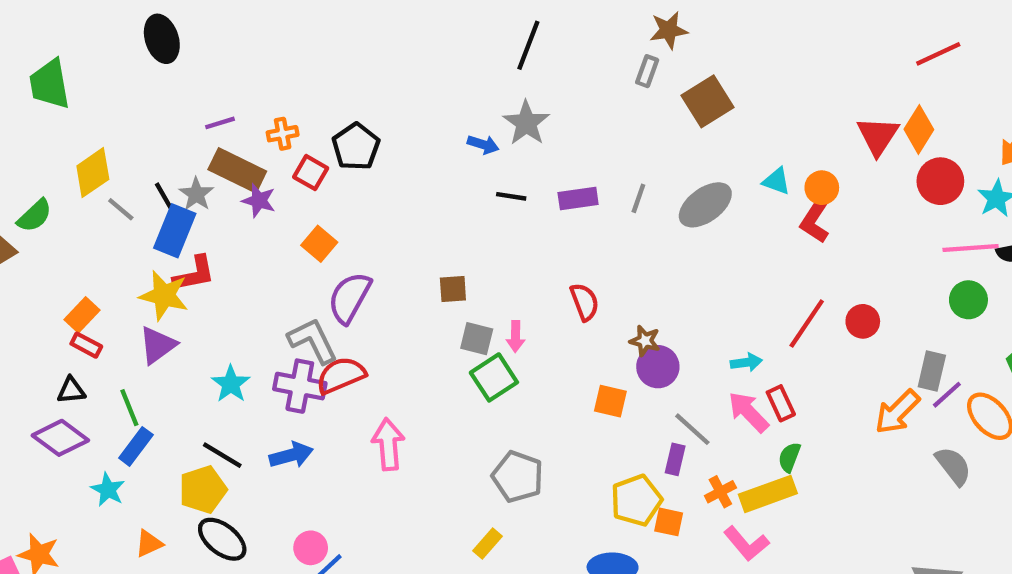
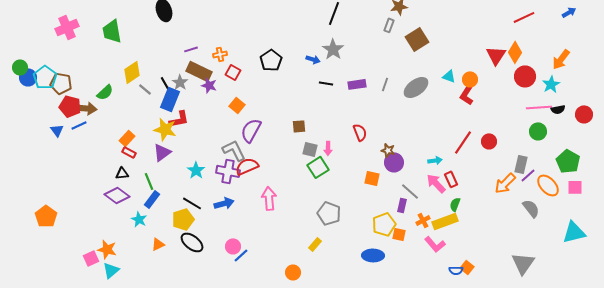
black pentagon: (356, 147) -> (271, 60), moved

